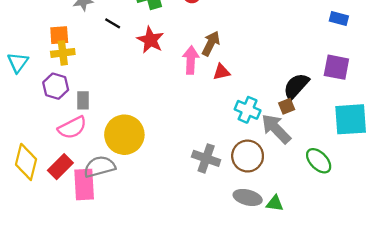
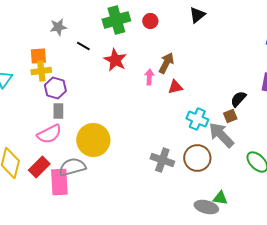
pink arrow: (191, 60) -> (149, 77), size x0.7
purple hexagon: (56, 86) -> (55, 88), moved
black semicircle: (296, 86) -> (238, 99), size x0.7
gray ellipse: (248, 197) -> (206, 207), moved

